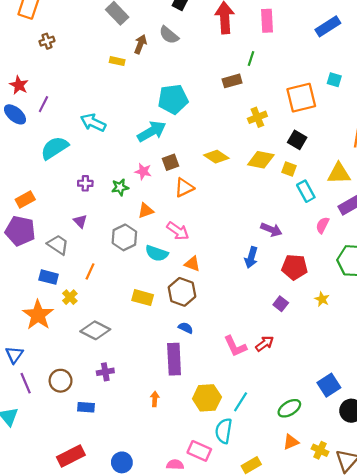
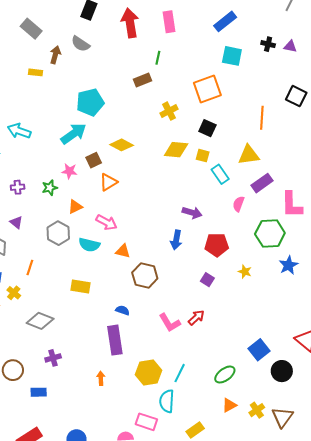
cyan square: (334, 80) -> (232, 56), moved, size x1.5
yellow diamond: (216, 157) -> (122, 145), moved
brown hexagon: (182, 292) -> (145, 275), moved
yellow cross: (320, 450) -> (257, 410), turned 35

